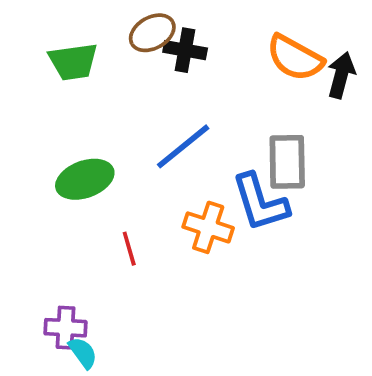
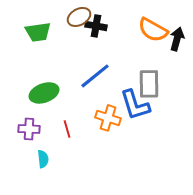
purple cross: (66, 328) -> (29, 129), moved
cyan semicircle: (83, 353) -> (43, 159), moved, turned 30

